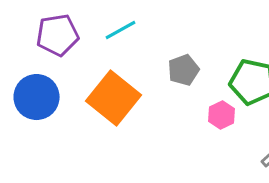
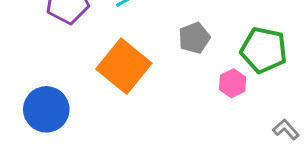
blue circle: (36, 97) -> (46, 109), moved

